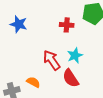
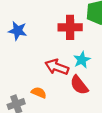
red cross: (67, 25) -> (70, 27), size x1.5
red arrow: (52, 60) -> (57, 67), turned -30

